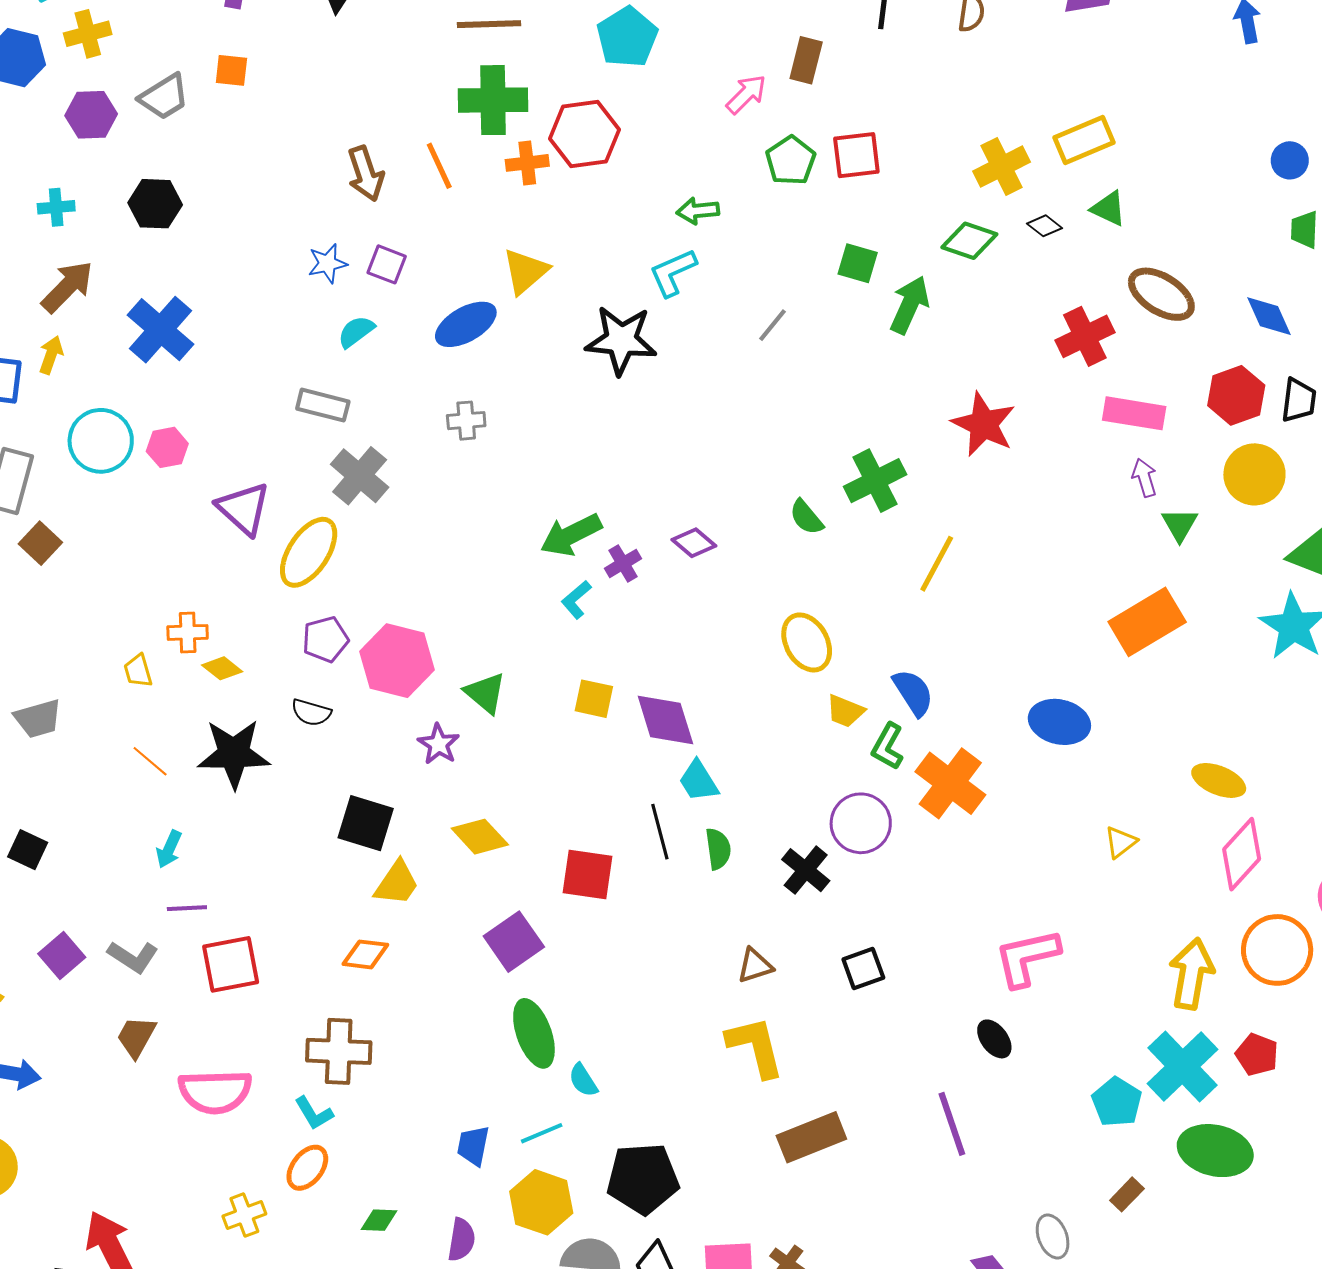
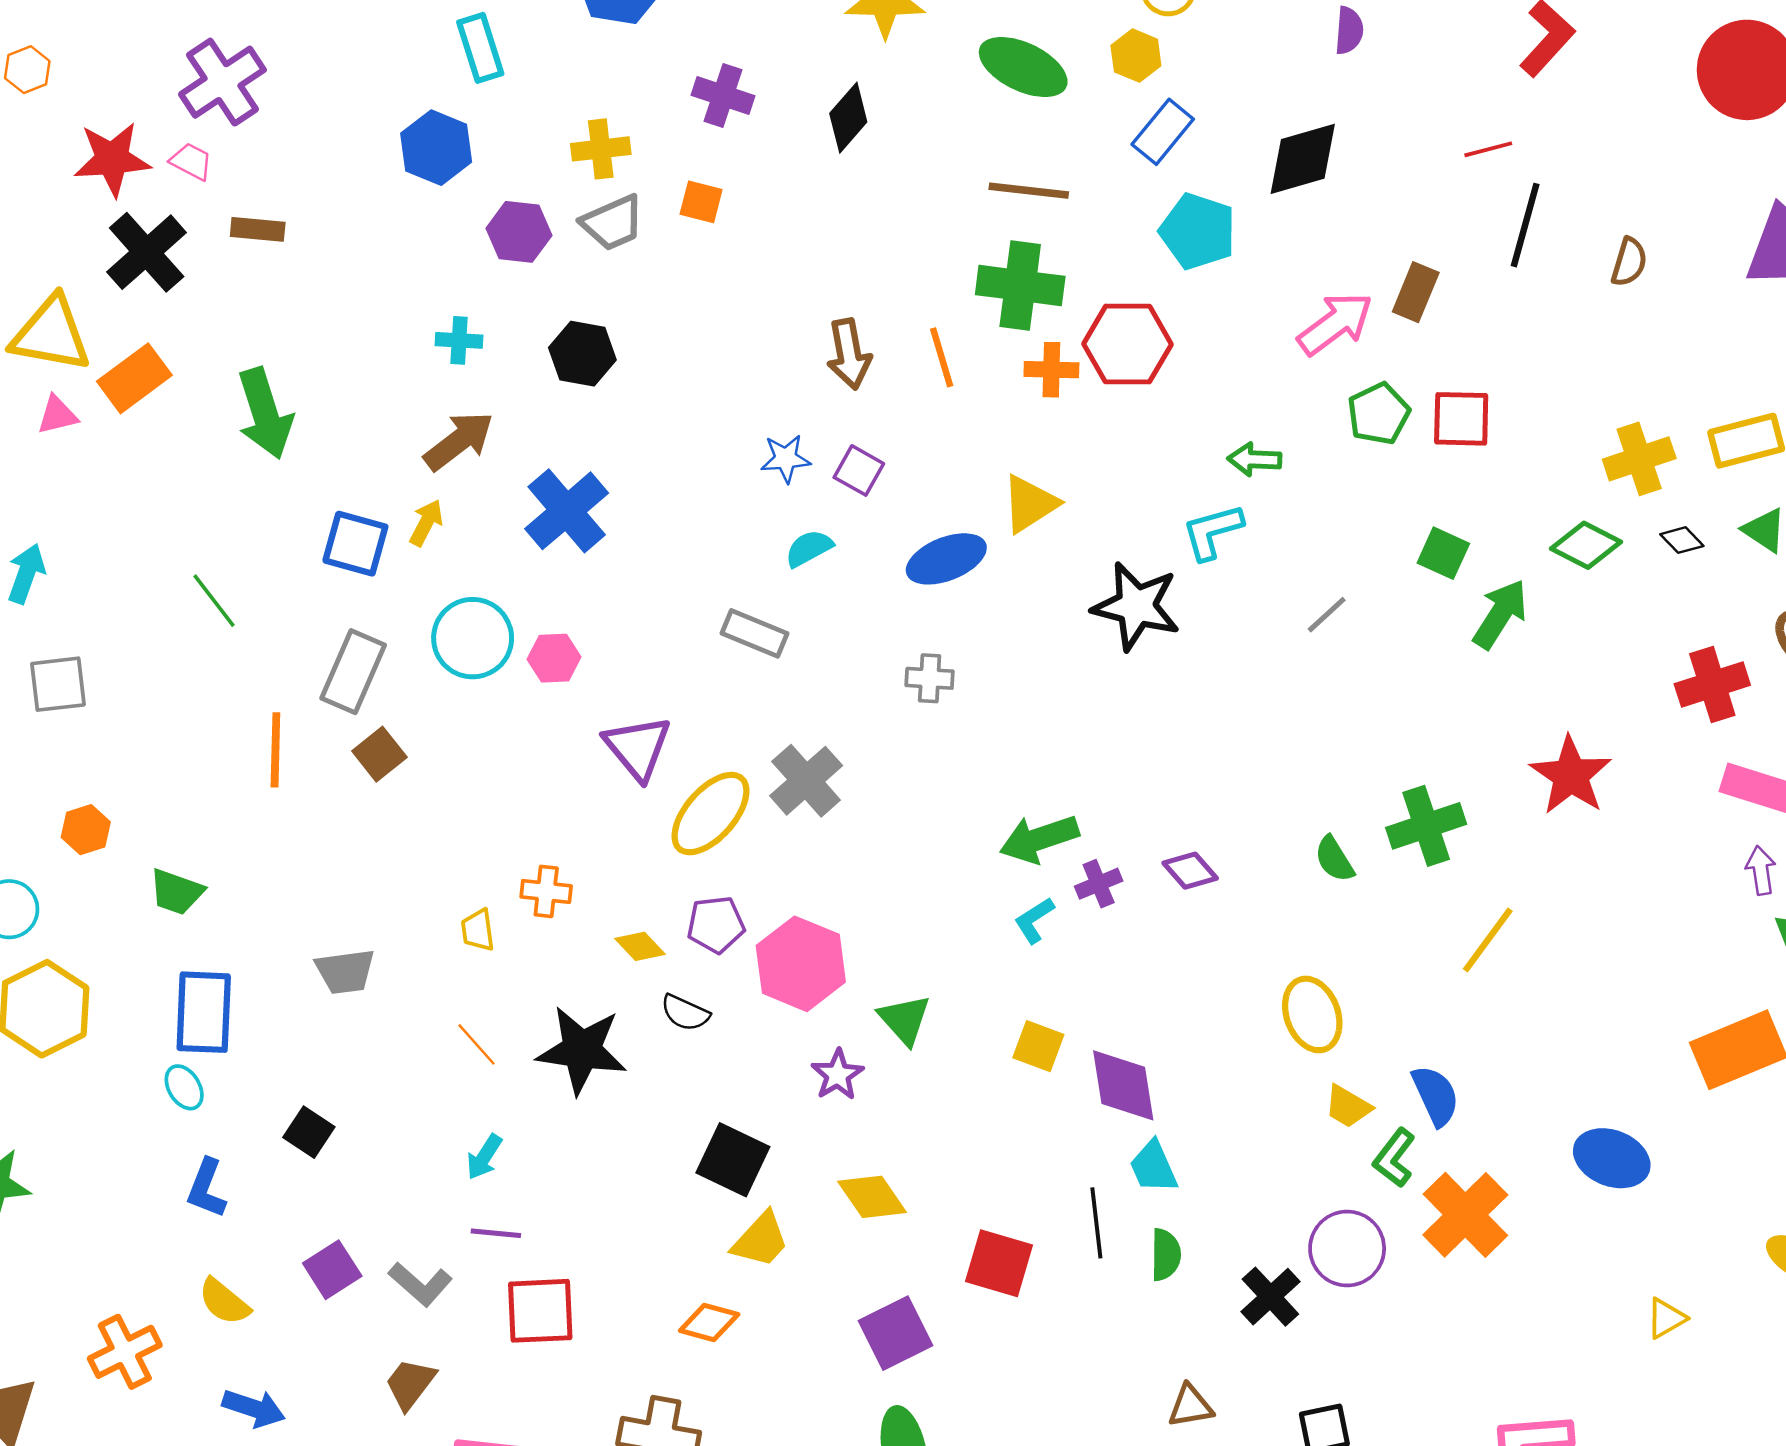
yellow cross: (88, 34) -> (601, 149), moved
cyan pentagon: (627, 37) -> (1198, 231), turned -30
pink arrow: (746, 94) -> (1335, 324), size x1.4
gray cross: (360, 476) -> (806, 781), moved
yellow diamond: (222, 668) -> (640, 946), moved

